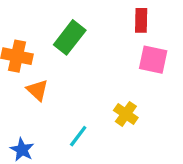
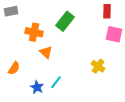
cyan line: (78, 136) -> (56, 82), moved

